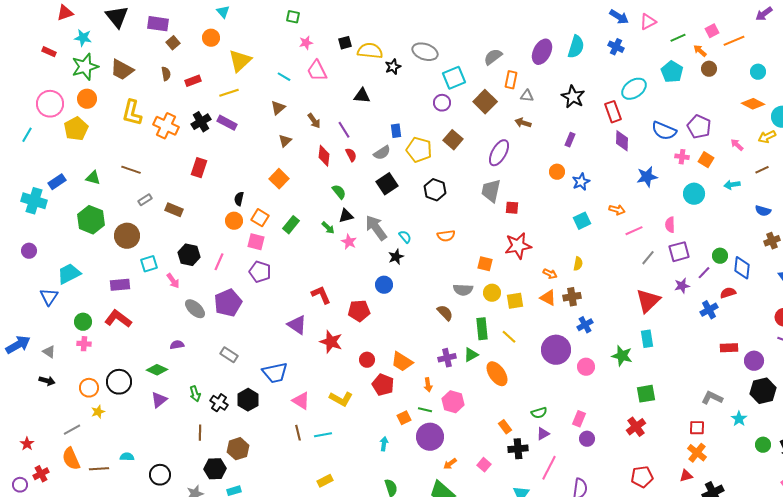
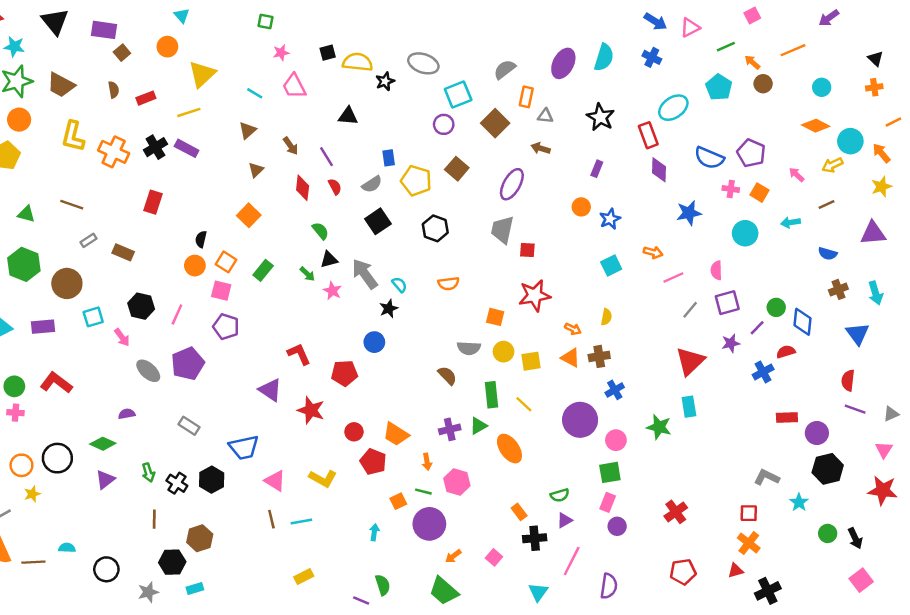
pink square: (712, 31) -> (752, 16), moved
purple rectangle: (120, 285) -> (43, 327), moved
green square: (646, 394) -> (610, 472), moved

